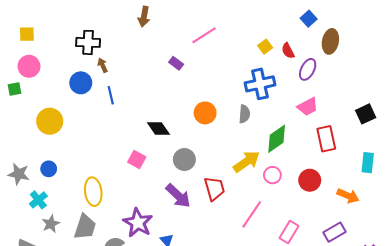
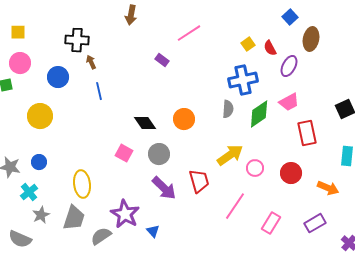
blue circle: (81, 83) -> (58, 77), moved
orange circle: (205, 113) -> (184, 119), moved
green diamond: (277, 139) -> (259, 114), moved
gray circle: (184, 160) -> (159, 154), moved

